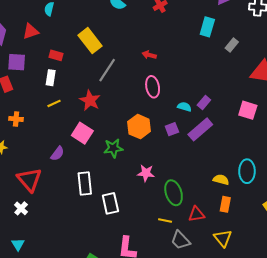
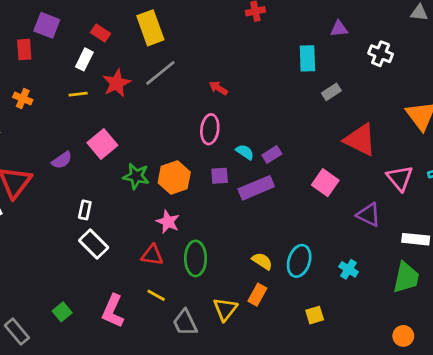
cyan rectangle: (207, 27) -> (307, 58), turned -36
red arrow: (149, 55) -> (218, 88), moved
pink ellipse: (153, 87) -> (210, 129), moved
red star: (90, 100) -> (117, 83), moved
orange hexagon: (139, 127) -> (174, 178), moved
white rectangle: (85, 183) -> (85, 210), size x0.6
white rectangle: (110, 203) -> (94, 244), moved, turned -50
red triangle: (196, 214) -> (152, 255), moved
yellow line: (165, 221) -> (156, 295), moved
yellow triangle: (223, 238) -> (225, 309), moved

